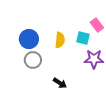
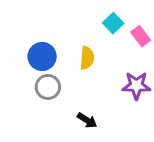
cyan square: (83, 38) -> (113, 23), moved, turned 32

